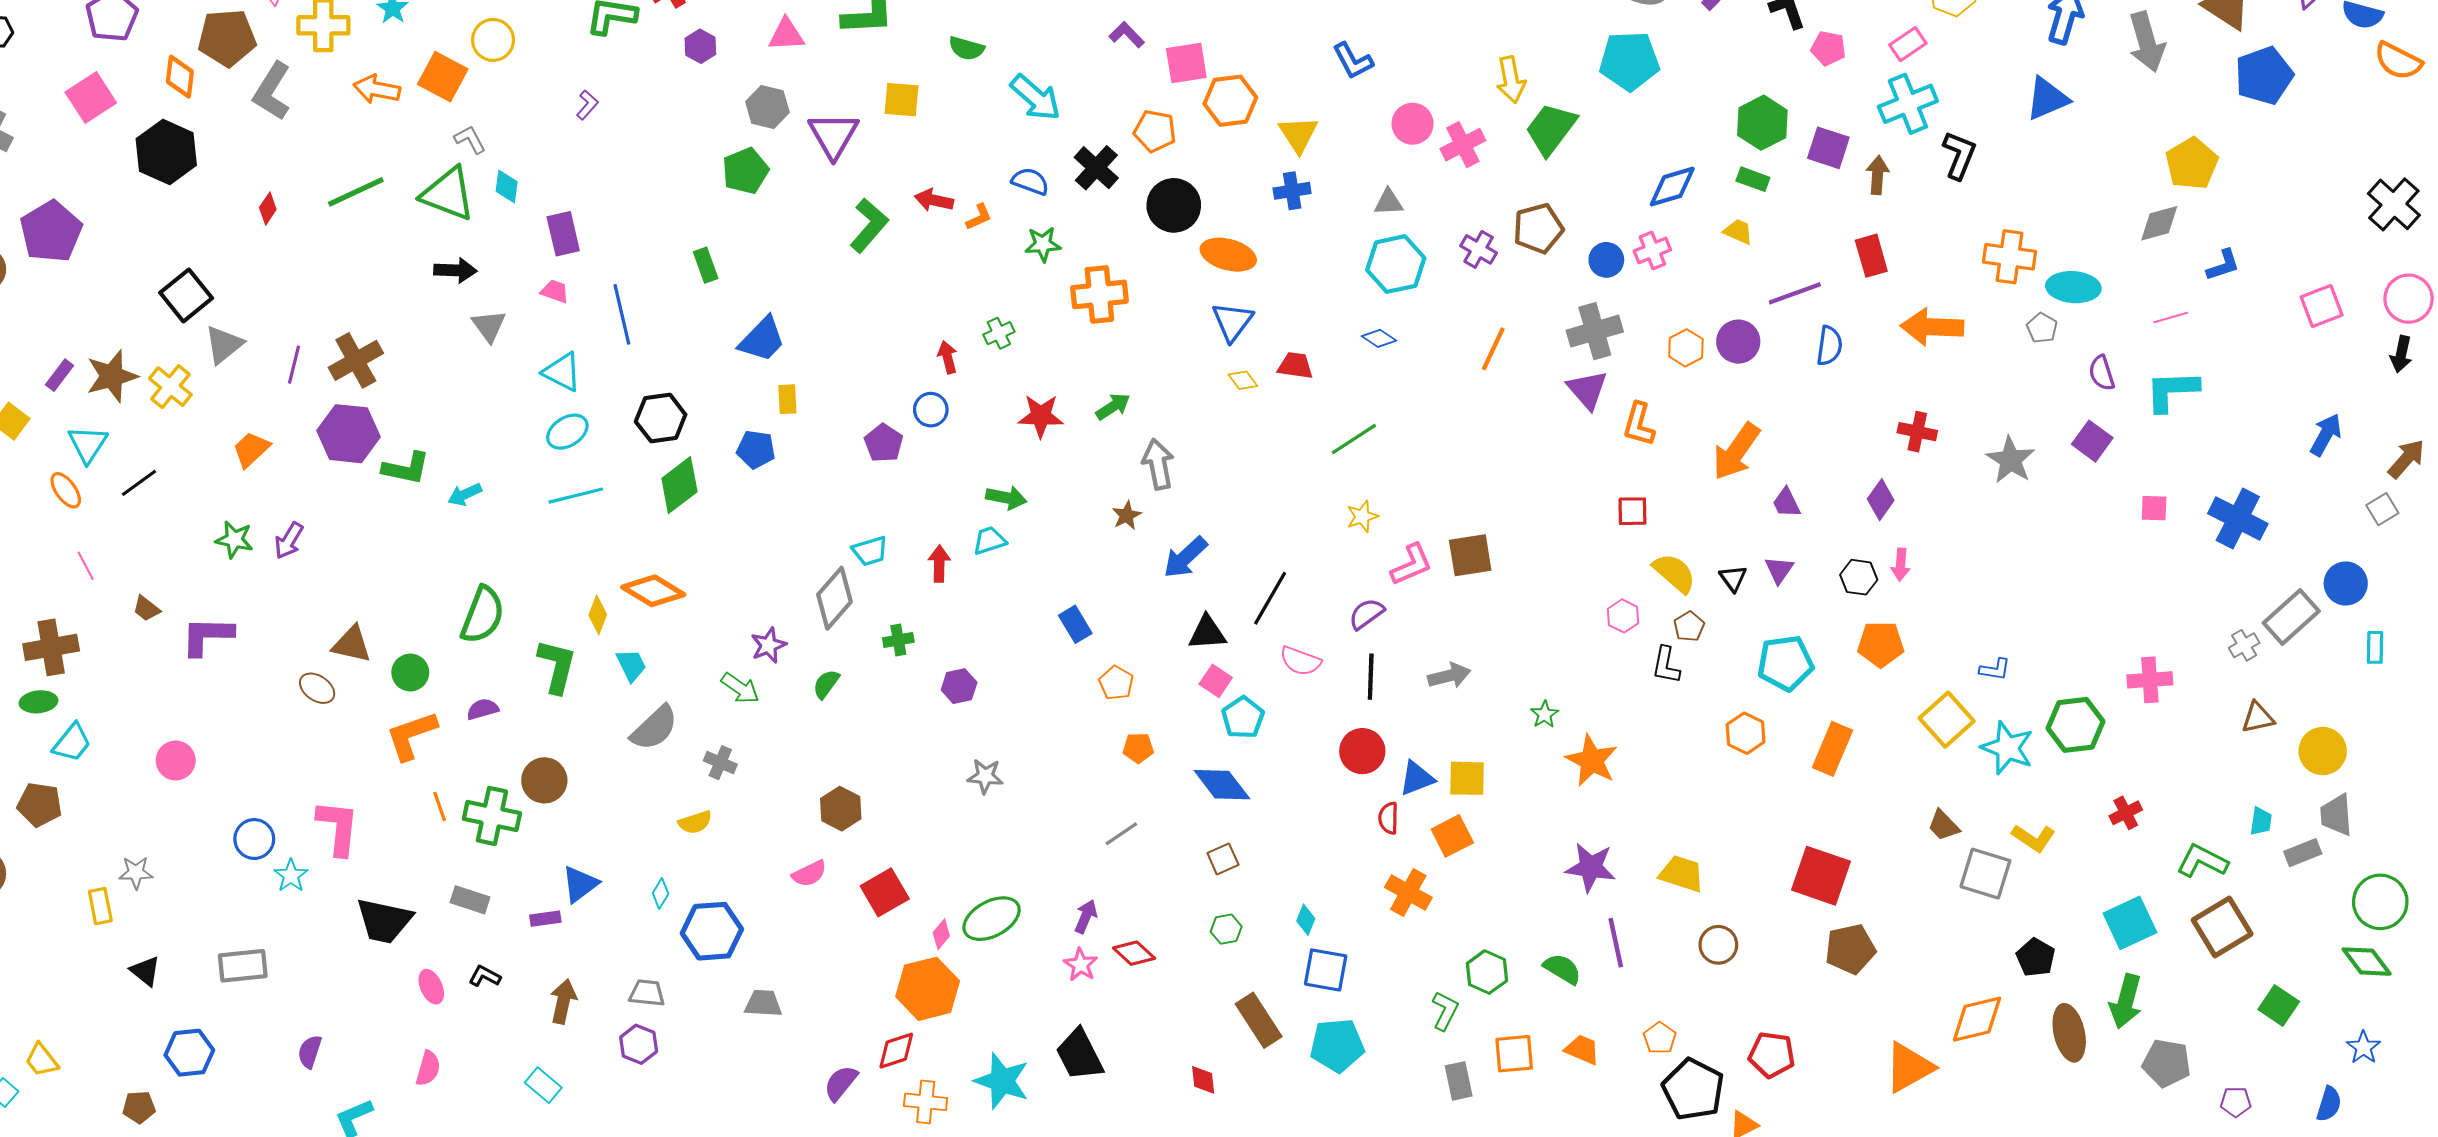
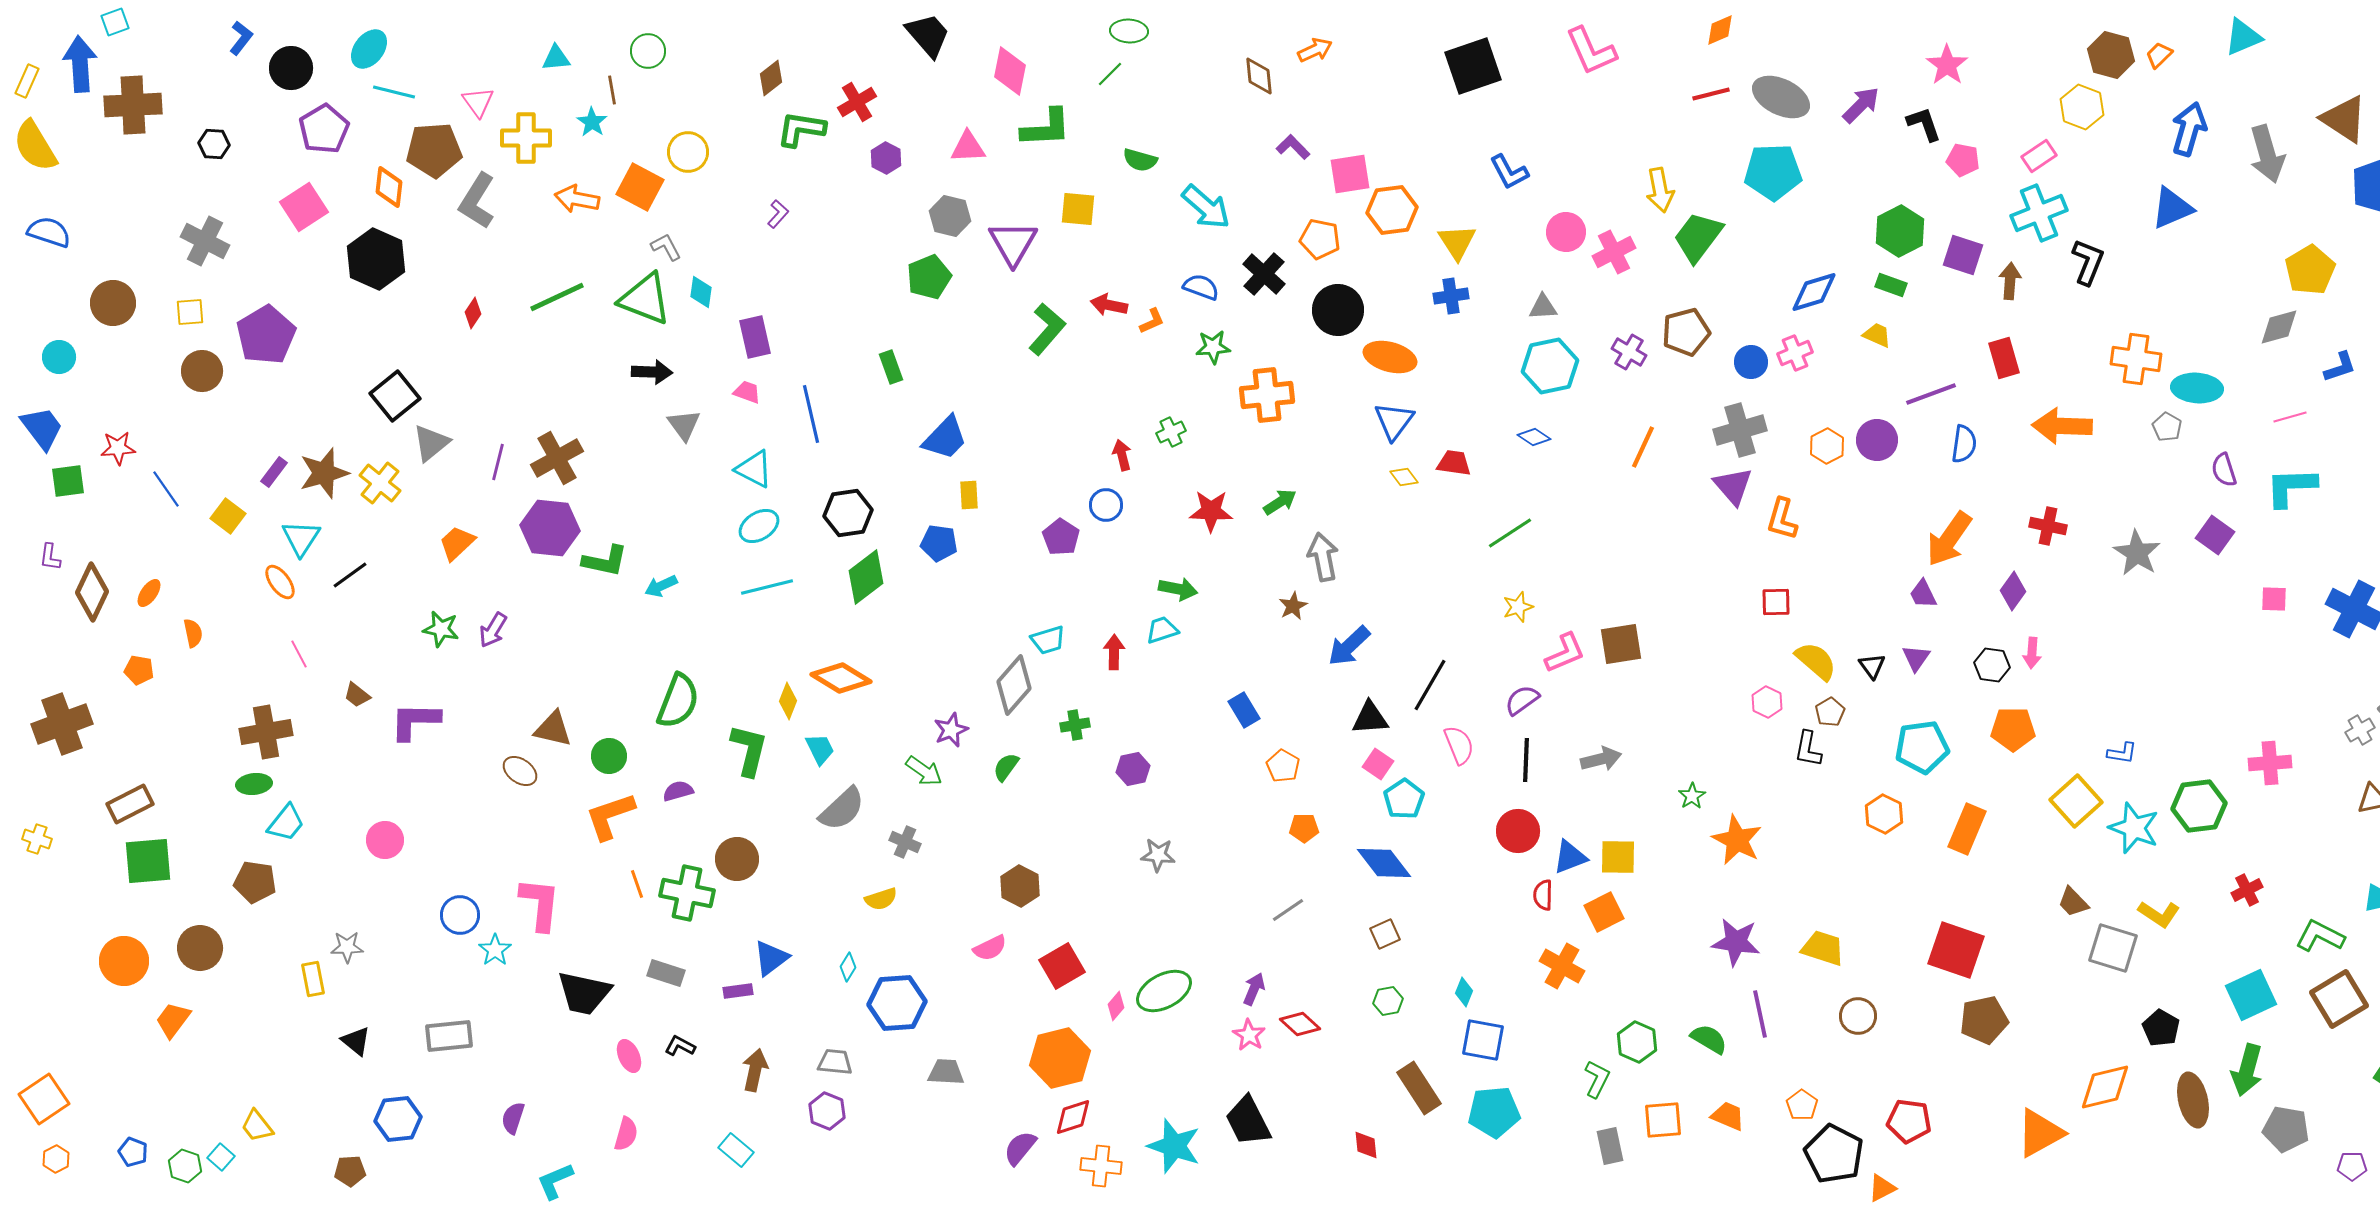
orange arrow: (1736, 452) -> (1949, 539), moved
pink semicircle: (1300, 661) -> (1459, 745), turned -132
orange hexagon: (928, 989) -> (1060, 1058), moved

